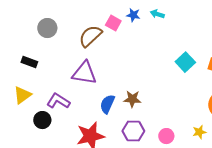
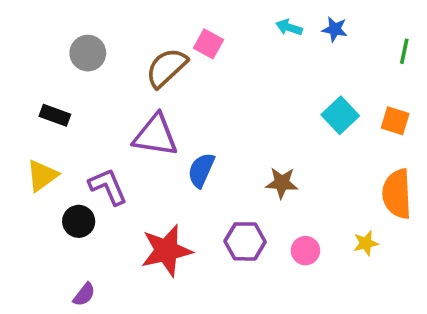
blue star: (133, 15) -> (335, 29), moved
brown star: (132, 99) -> (282, 183), moved
purple L-shape: (58, 101) -> (108, 187), turned 35
blue semicircle: (107, 104) -> (201, 170), moved

